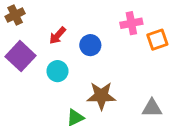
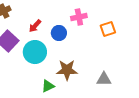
pink cross: (131, 23) -> (79, 17), moved
cyan circle: (57, 71) -> (35, 52), size x1.5

